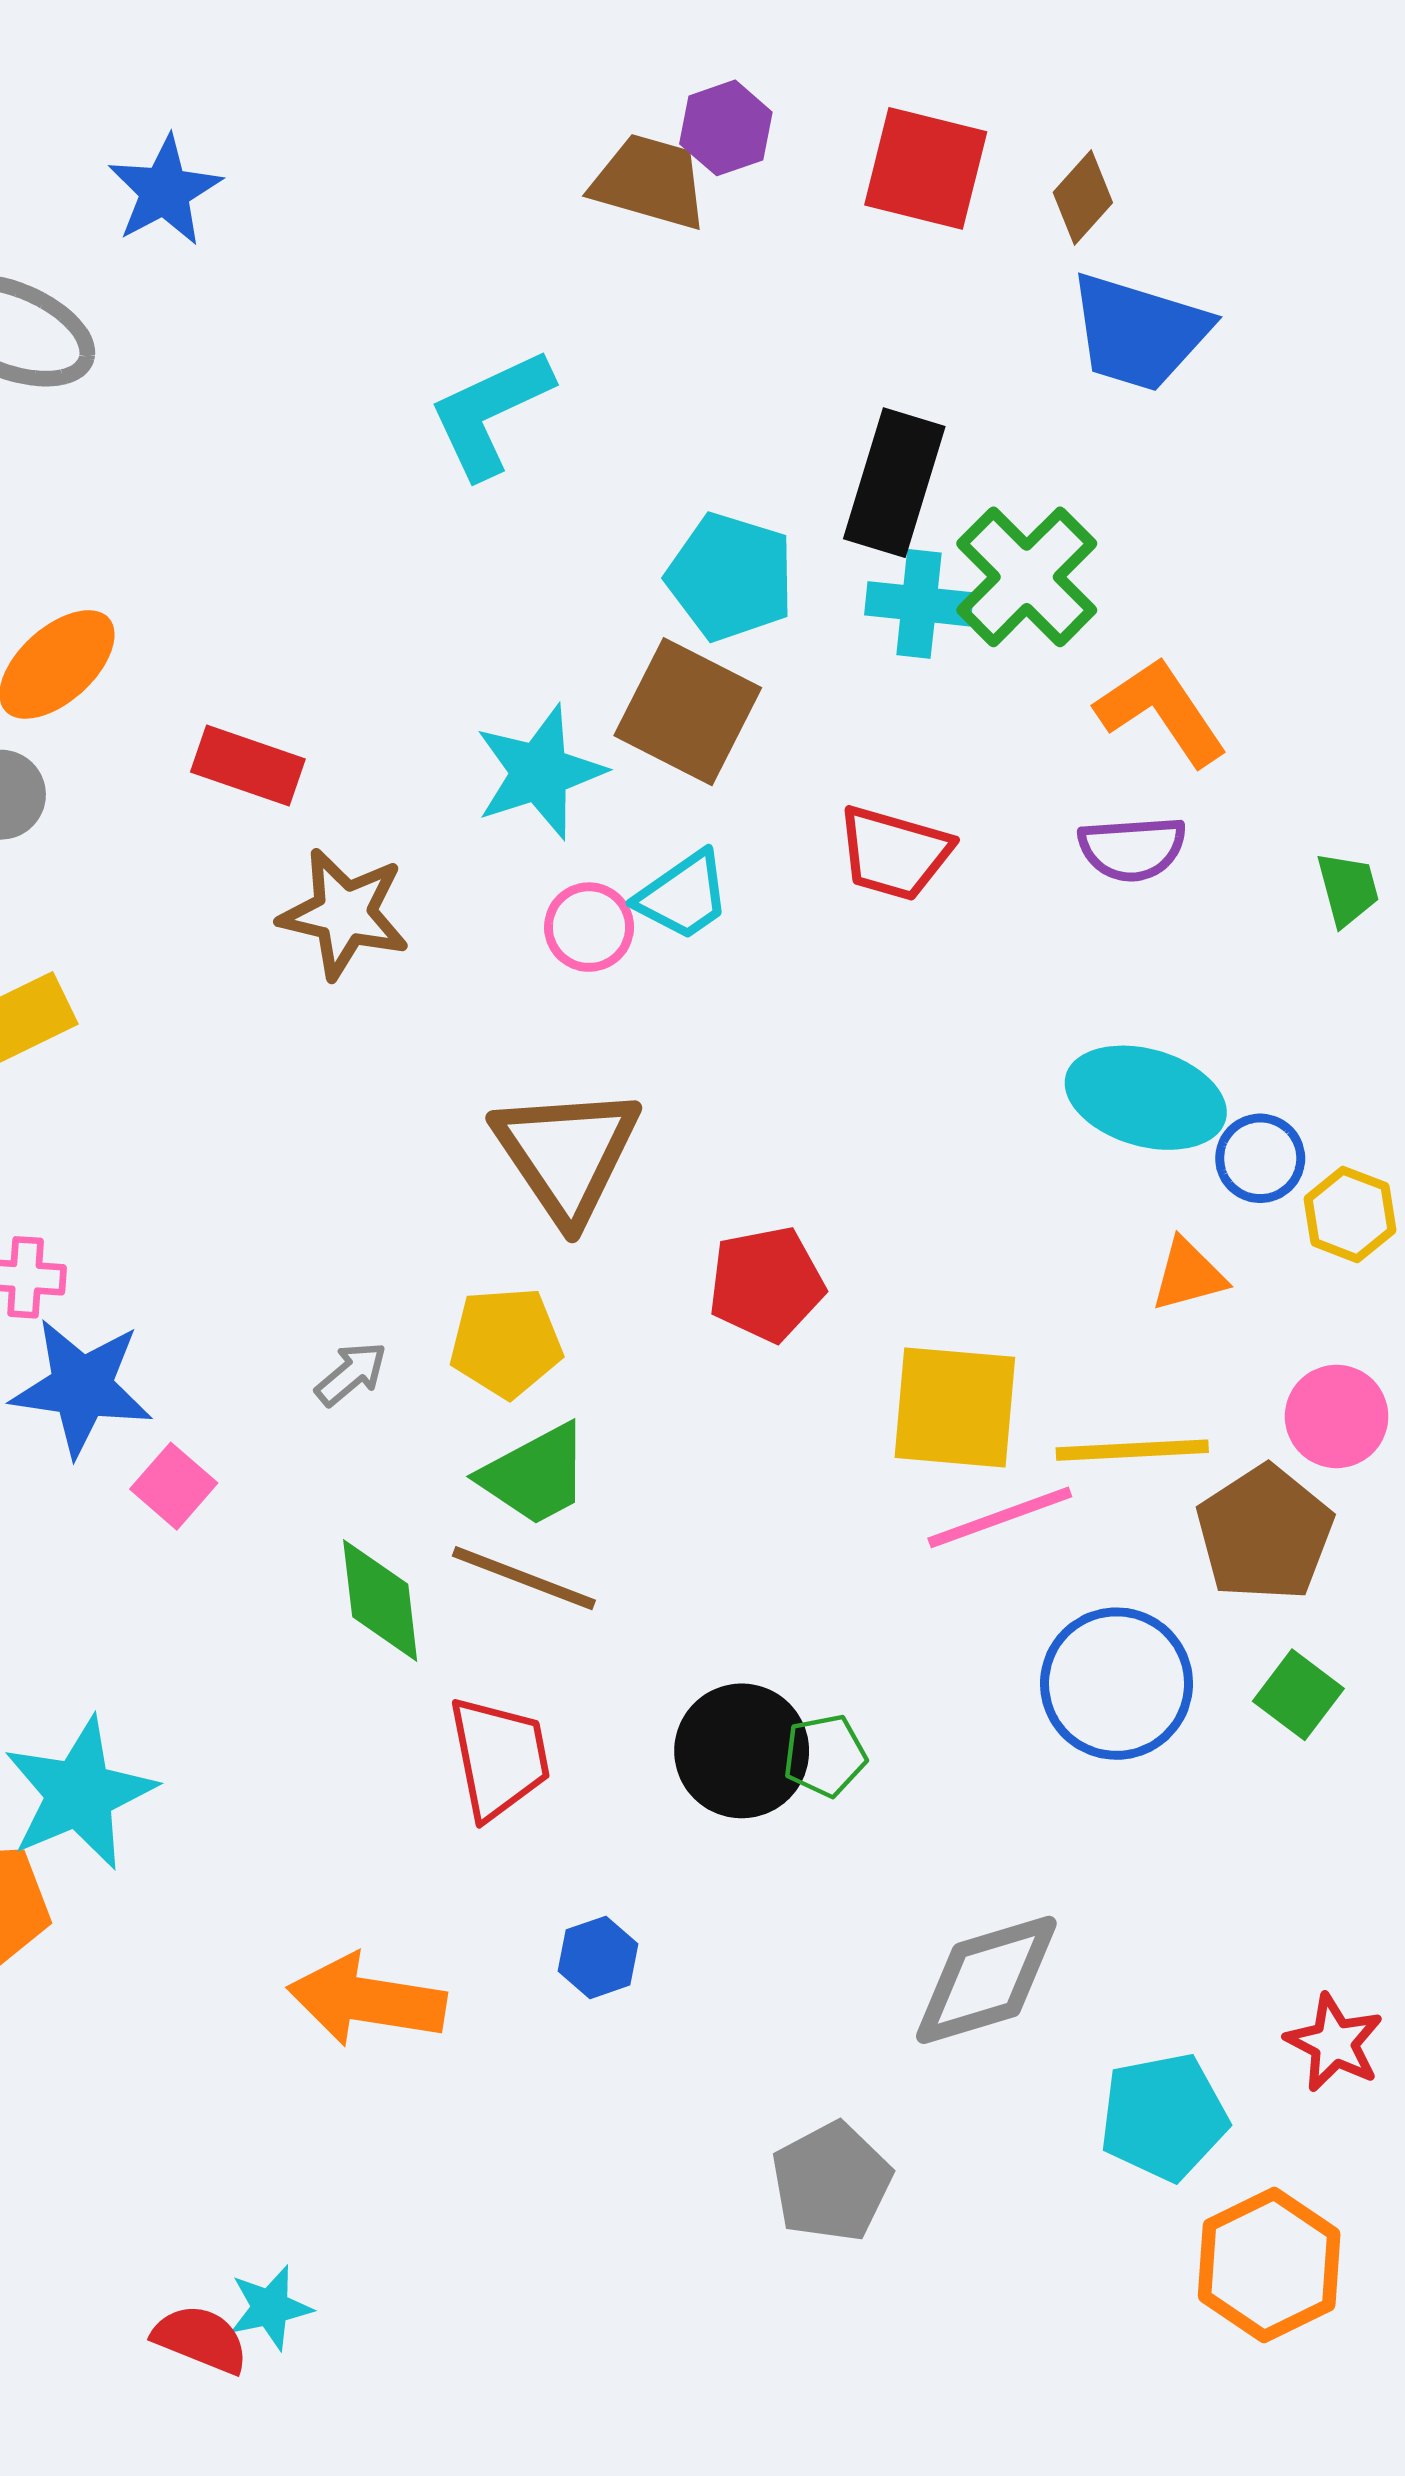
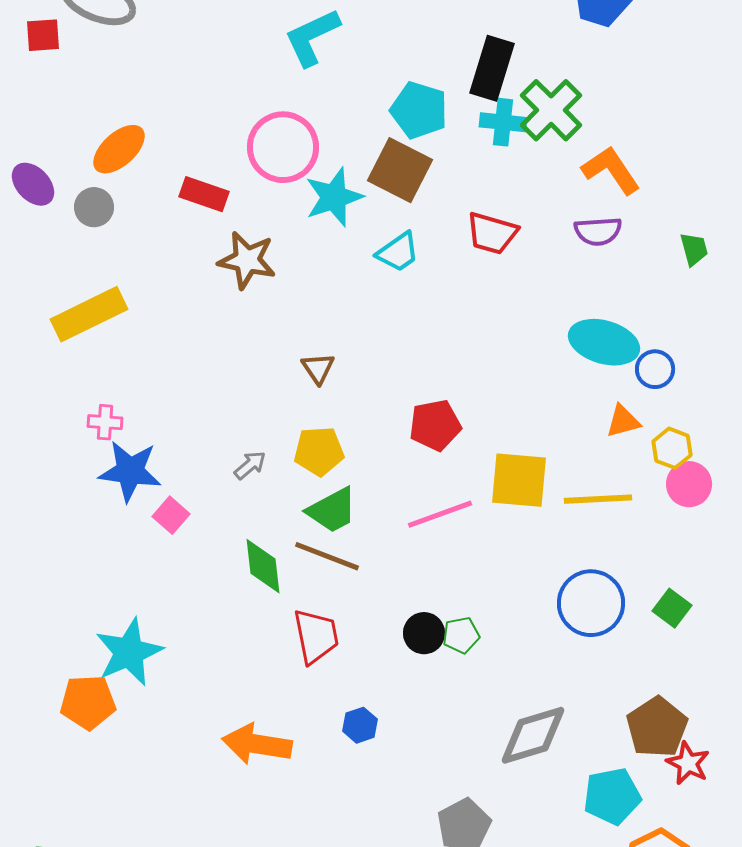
pink circle: (589, 927) -> (283, 147), moved, size x1.8
brown triangle: (567, 1154) -> (318, 368), moved, size x0.5
yellow hexagon: (1350, 1214) -> (672, 448), moved
pink line: (1000, 1517) -> (440, 514), moved
brown pentagon: (1265, 1533) -> (657, 727), moved
black circle: (742, 1751) -> (424, 633), size x0.7

